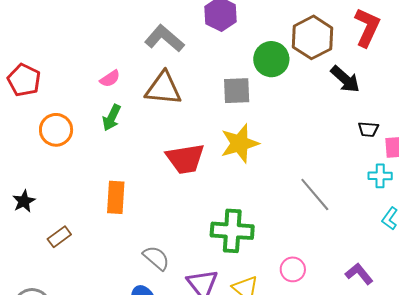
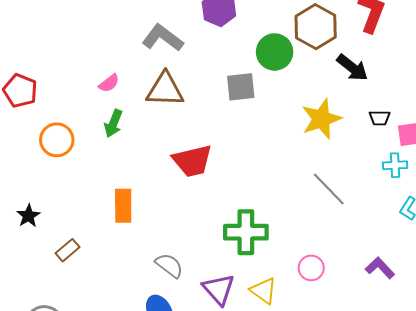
yellow star: (240, 143) -> (321, 119), moved

